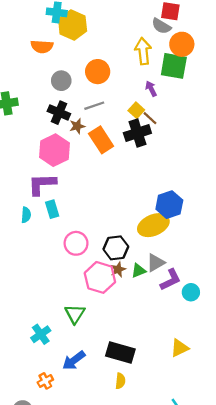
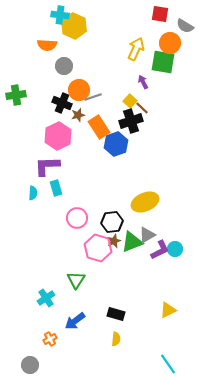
gray semicircle: (161, 26) -> (185, 26), moved
yellow arrow: (143, 51) -> (136, 49), turned 30
orange circle: (98, 72) -> (79, 90), moved
gray circle: (61, 81) -> (64, 66), moved
blue hexagon: (169, 205) -> (116, 144), moved
green triangle: (139, 271) -> (132, 242), size x1.6
cyan circle: (191, 292) -> (175, 249), moved
black rectangle: (120, 353) -> (116, 314), size x0.7

